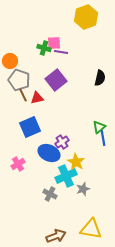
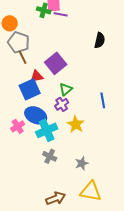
purple square: (56, 80) -> (56, 63), moved
red triangle: (37, 98) -> (37, 76), moved
green triangle: (99, 127) -> (66, 89), moved
blue ellipse: (49, 153) -> (36, 115), moved
cyan cross: (66, 176) -> (47, 130), moved
gray star: (83, 189) -> (82, 163), moved

